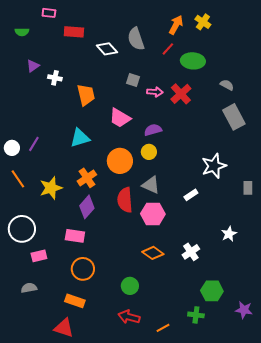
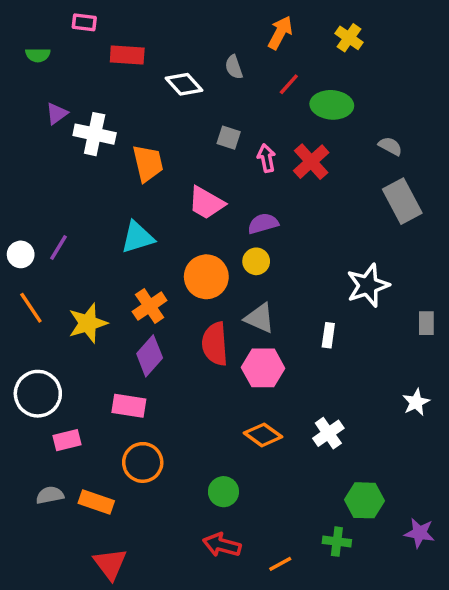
orange arrow: (176, 25) -> (280, 33), moved
gray semicircle: (136, 39) -> (234, 67), size x0.6
white cross: (55, 78) -> (95, 134), size x1.6
pink arrow: (155, 92) -> (266, 158), turned -105
white rectangle: (191, 195) -> (328, 335), turned -48
white star: (229, 234) -> (416, 402), moved
orange rectangle: (75, 301) -> (96, 502), moved
red triangle: (64, 328) -> (110, 564), turned 35

